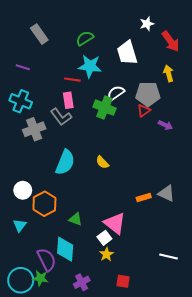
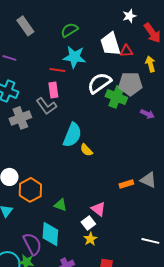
white semicircle: (116, 93) -> (99, 83), size x1.4
green cross: (104, 108) -> (116, 97), moved
red triangle: (144, 111) -> (126, 51), moved, turned 32
cyan semicircle: (65, 162) -> (72, 135), moved
pink triangle: (115, 223) -> (98, 209), size x0.7

